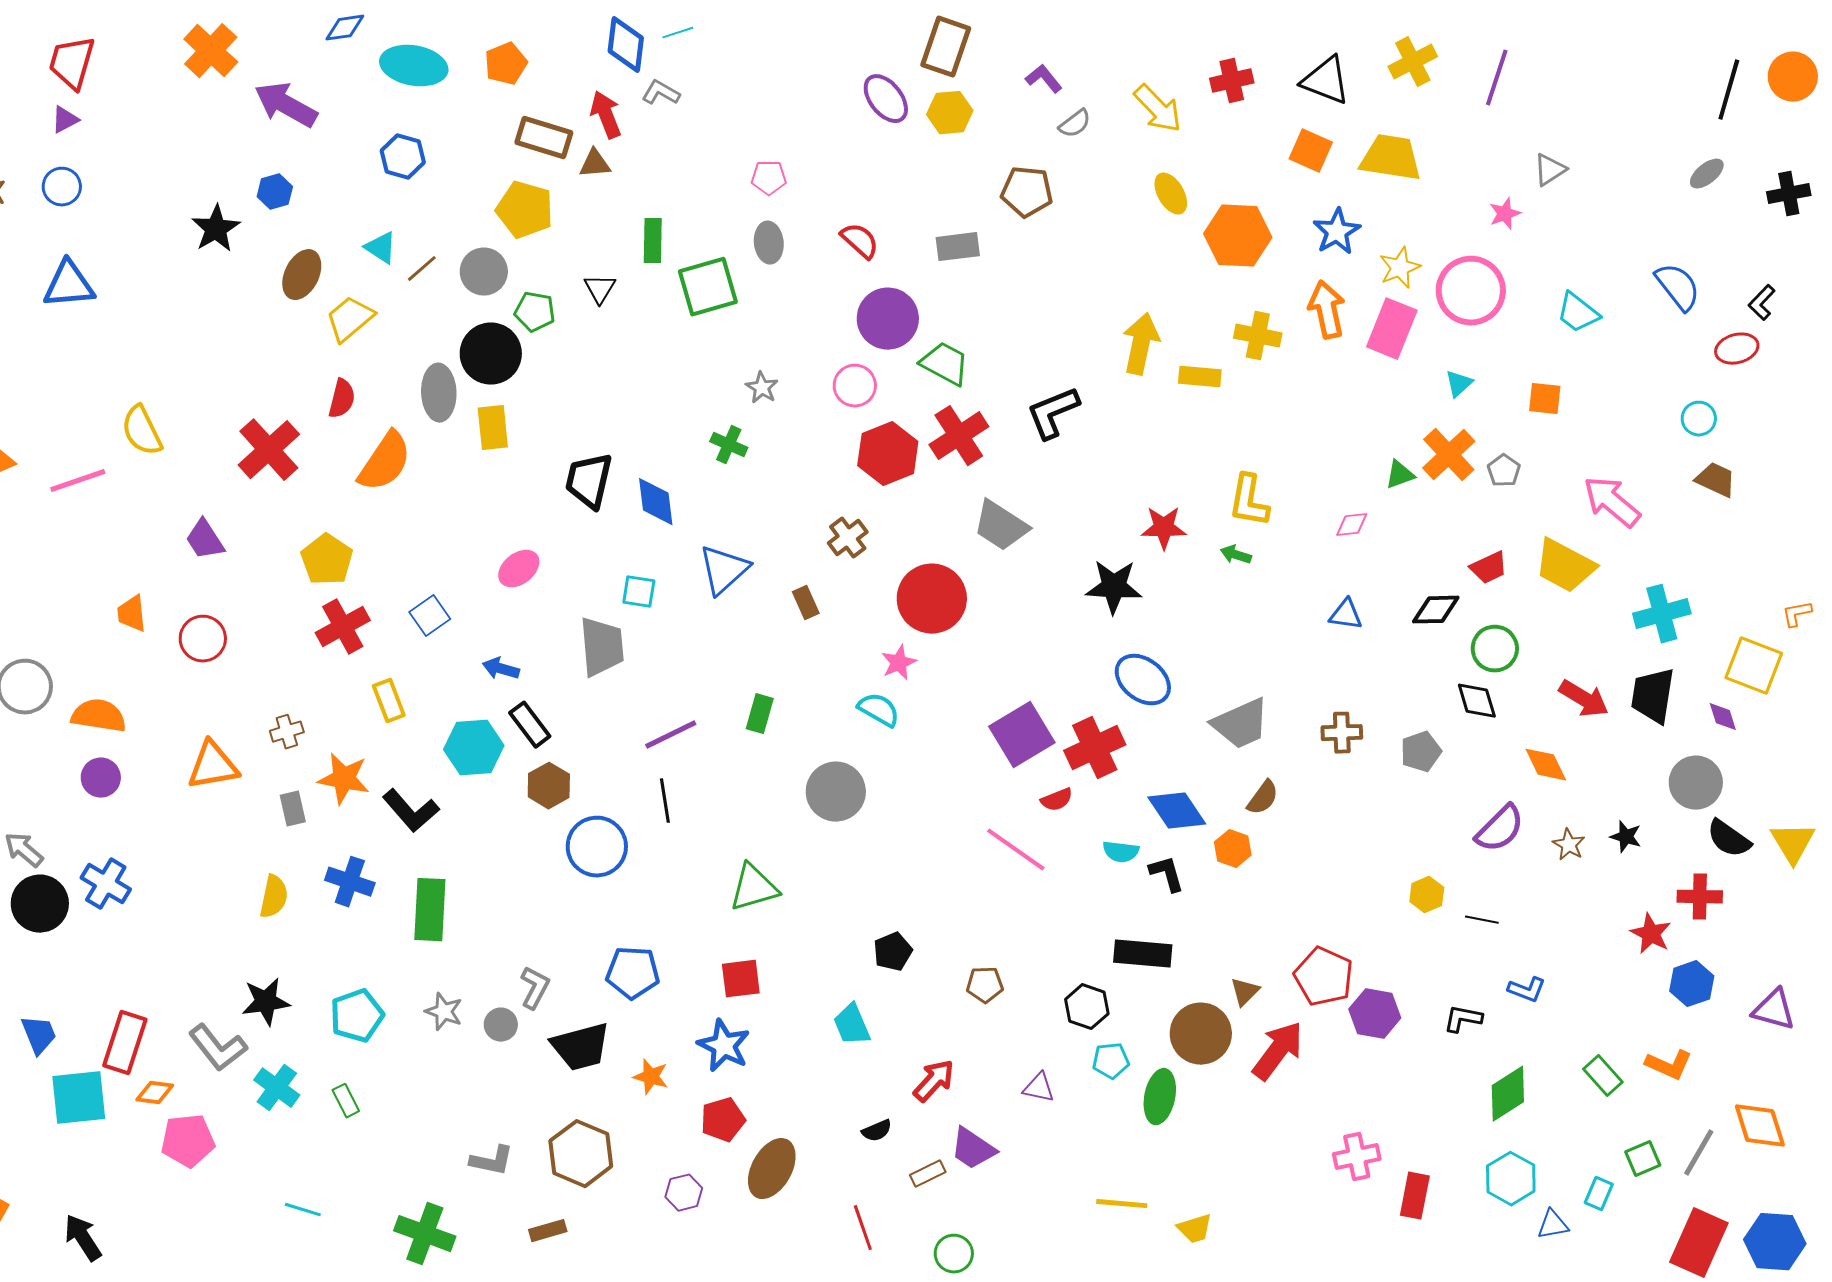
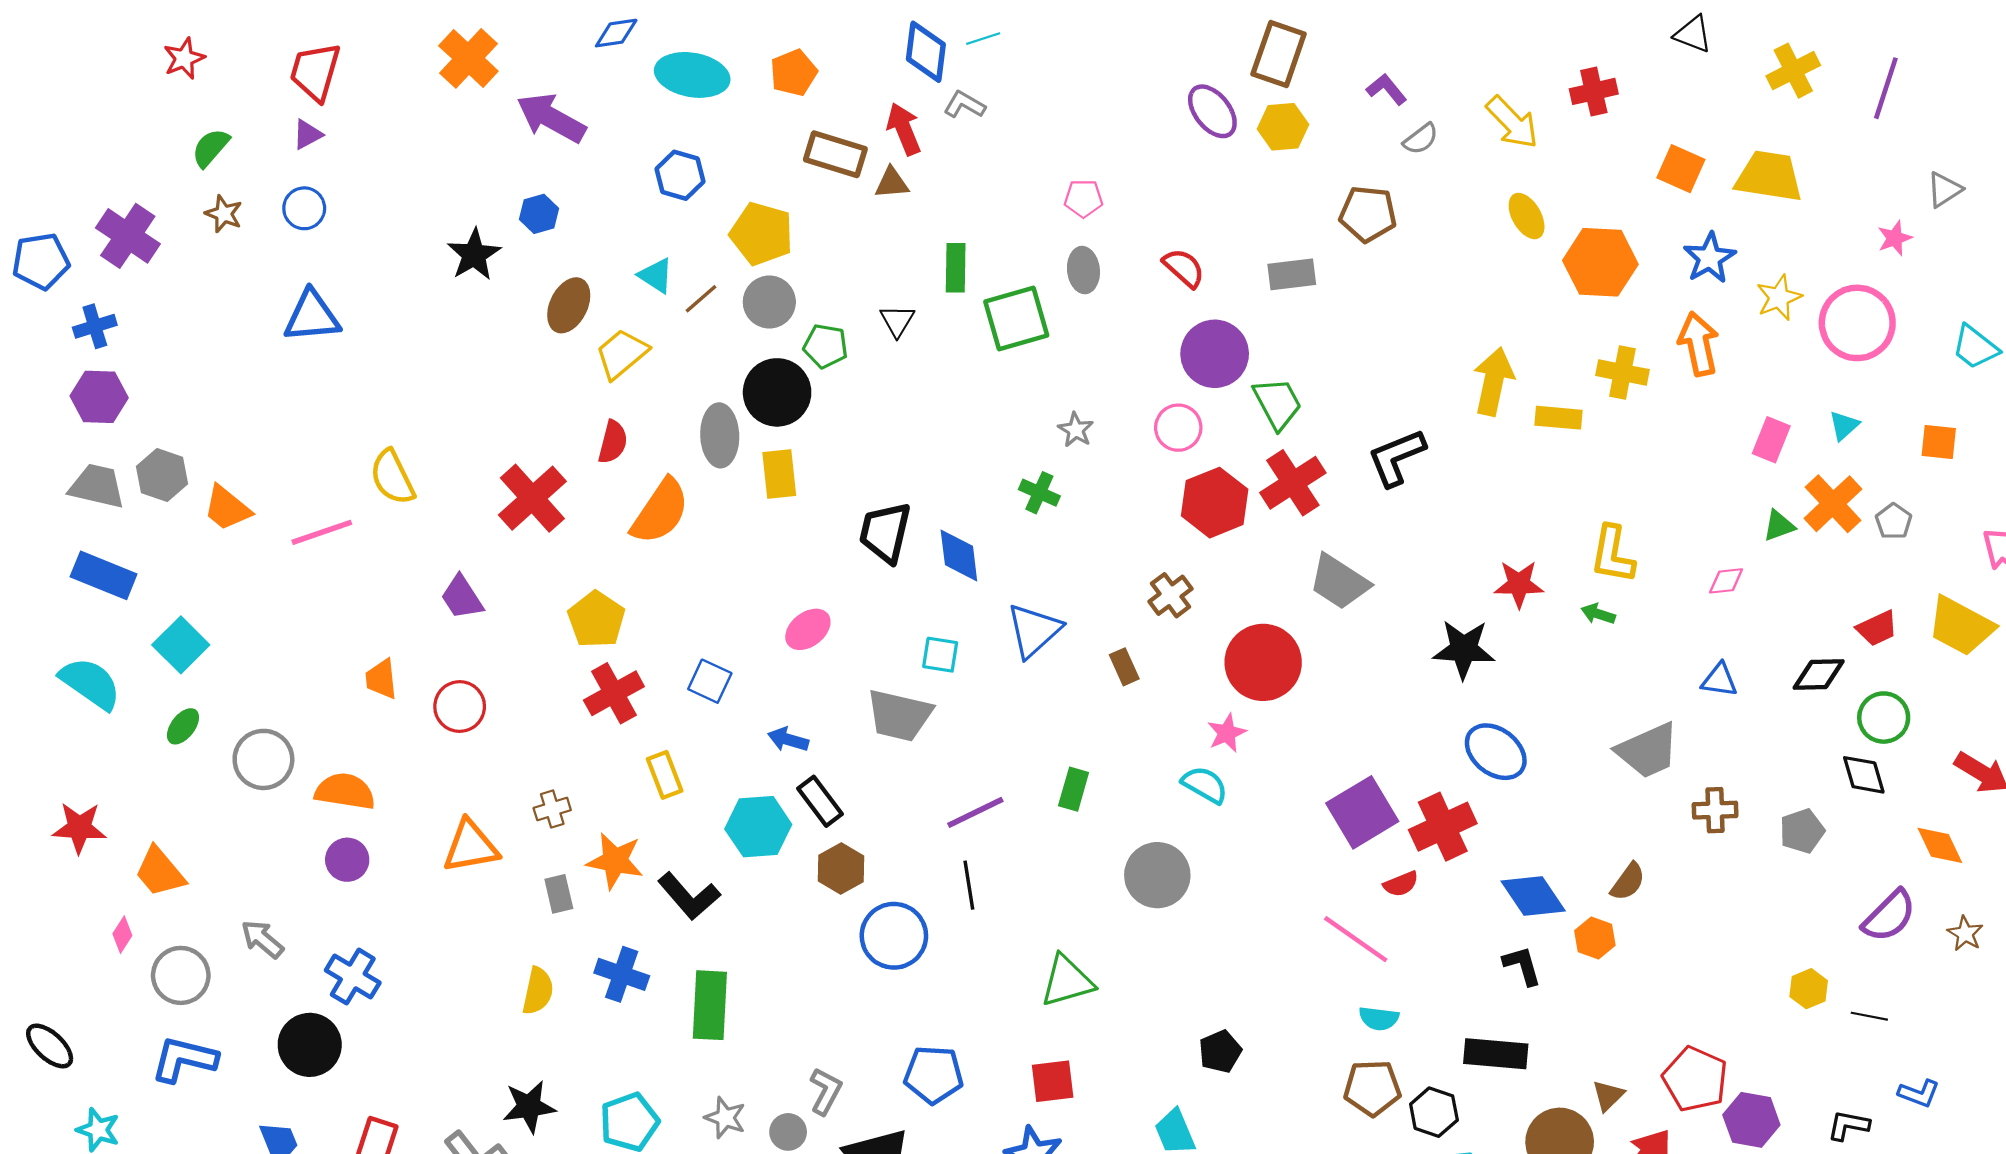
black triangle: (1326, 81) -> (1693, 34), moved, size x0.7
yellow pentagon: (525, 210) -> (762, 234), moved
pink rectangle: (1392, 329) -> (1771, 440), moved, size x0.7
green trapezoid: (945, 364) -> (1277, 403), turned 34
blue square: (430, 616) -> (710, 681), turned -30
gray trapezoid: (602, 647) -> (899, 715), turned 108
gray trapezoid: (1241, 724) -> (1648, 751), moved
cyan semicircle: (1121, 852) -> (1379, 1018), moved
black circle: (40, 904) -> (310, 1045), moved
brown pentagon: (985, 985) -> (1372, 1088), moved, size x1.4

